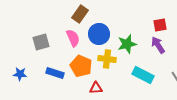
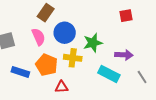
red square: (160, 25) -> (126, 16), moved
purple arrow: (158, 45) -> (124, 55), moved, turned 126

